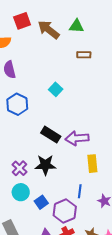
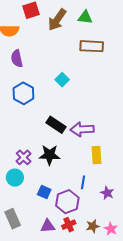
brown arrow: (49, 30) -> (57, 20), turned -95
brown rectangle: (84, 55) -> (92, 46), size x1.6
cyan circle: (21, 192) -> (15, 178), moved
blue square: (41, 202) -> (44, 192), turned -32

